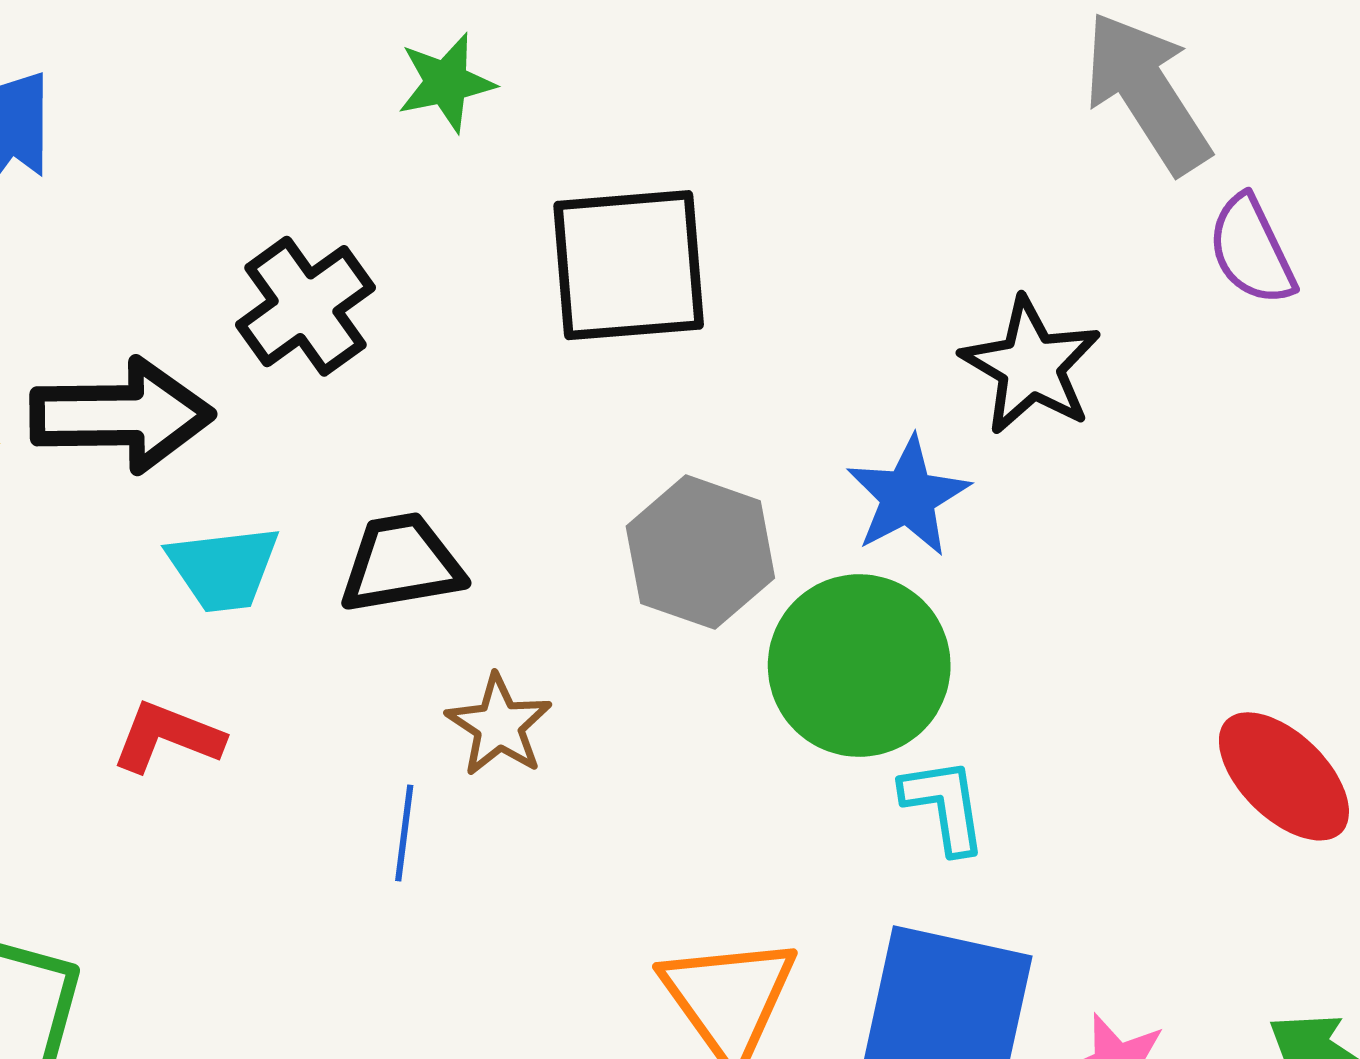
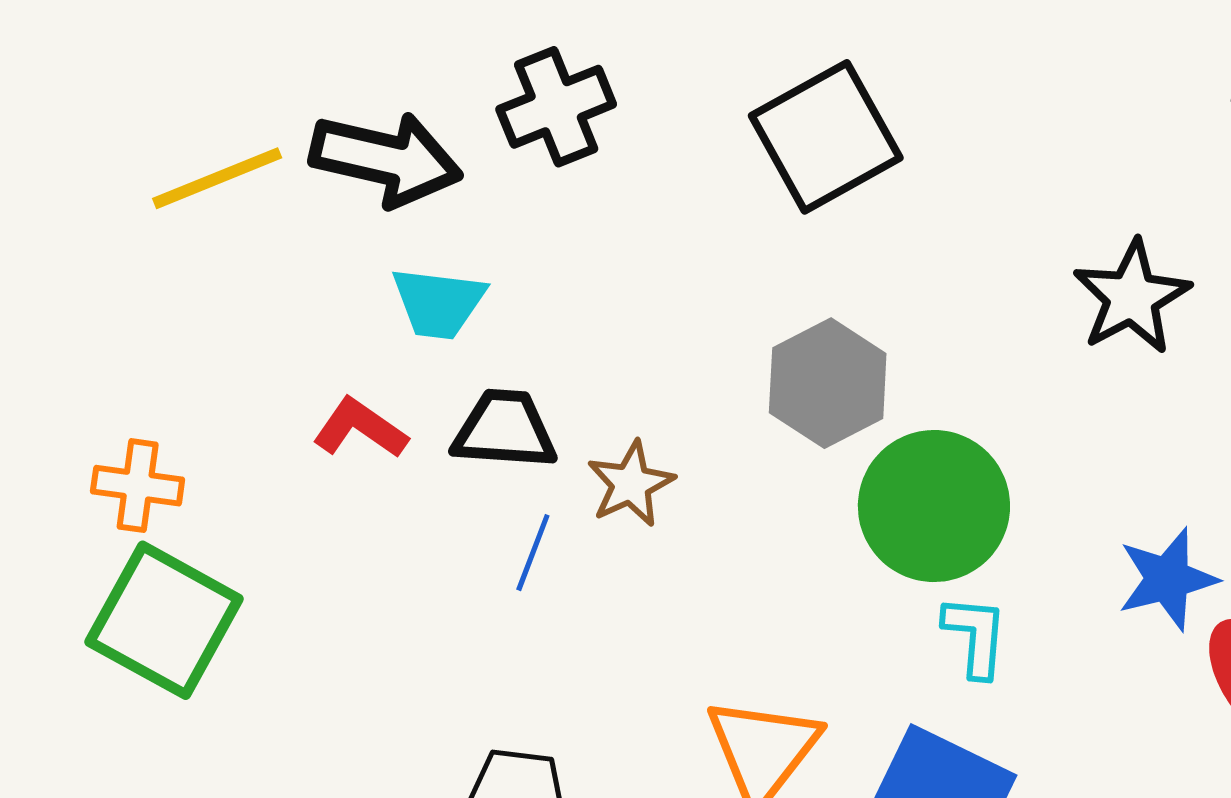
black square: (629, 265) -> (826, 137), turned -38
blue star: (908, 496) -> (1167, 579), moved
black trapezoid: (401, 563) -> (505, 430), moved

